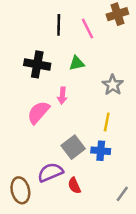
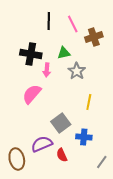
brown cross: (117, 14) -> (94, 37), moved
gray star: (113, 85) -> (77, 71), moved
pink arrow: (62, 96) -> (47, 70), moved
blue cross: (101, 151) -> (84, 137), moved

